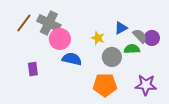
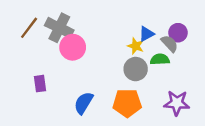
yellow star: (98, 38) -> (136, 46), moved
purple circle: (152, 38) -> (178, 33), moved
blue semicircle: (72, 59) -> (84, 103), moved, turned -72

